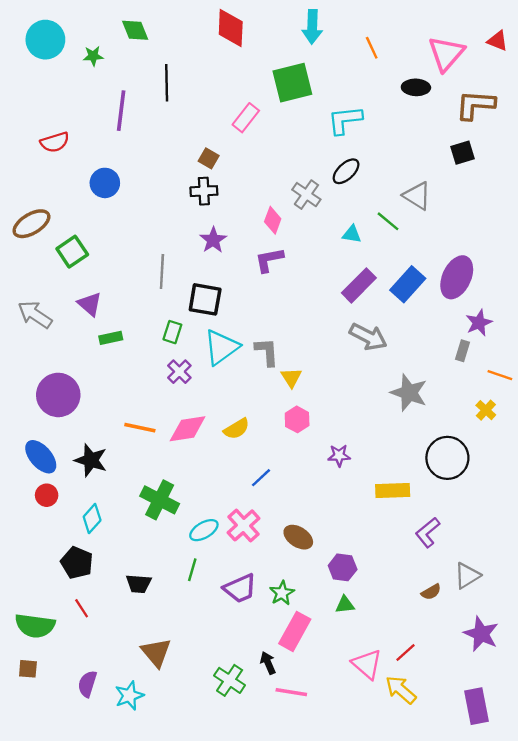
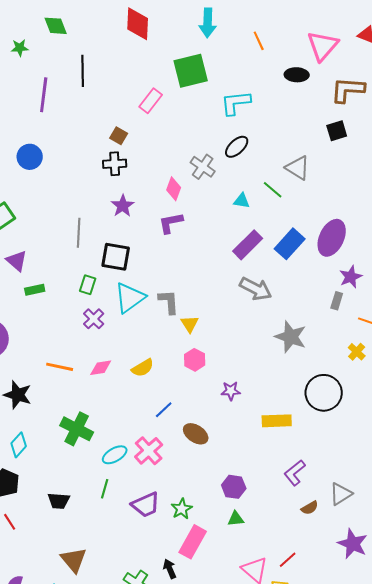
pink diamond: (188, 429) -> (101, 368), size x0.7
purple L-shape: (428, 532) -> (295, 473), moved
brown ellipse: (298, 537) -> (196, 434), moved

